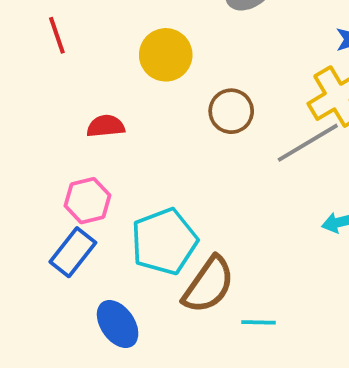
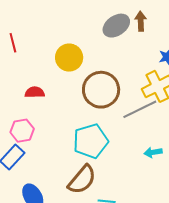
brown circle: (231, 111) -> (101, 90), size x1.6
cyan pentagon: (164, 242) -> (91, 141), moved

